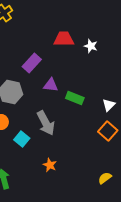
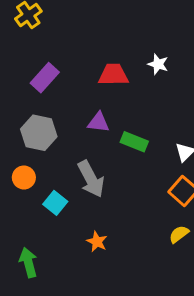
red trapezoid: (64, 39) -> (113, 75), moved
purple rectangle: (32, 63) -> (45, 78), moved
yellow semicircle: (105, 178) -> (179, 234), moved

